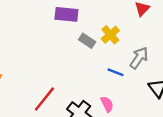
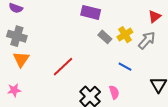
gray arrow: (139, 58) -> (147, 40), moved
red line: (44, 99) -> (63, 67), moved

